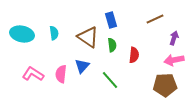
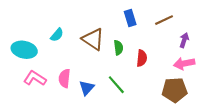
blue rectangle: (111, 20) -> (130, 18), moved
cyan semicircle: (54, 33) -> (57, 35), turned 48
cyan ellipse: (22, 34) -> (24, 50), moved
blue triangle: (82, 66) -> (87, 88), moved

